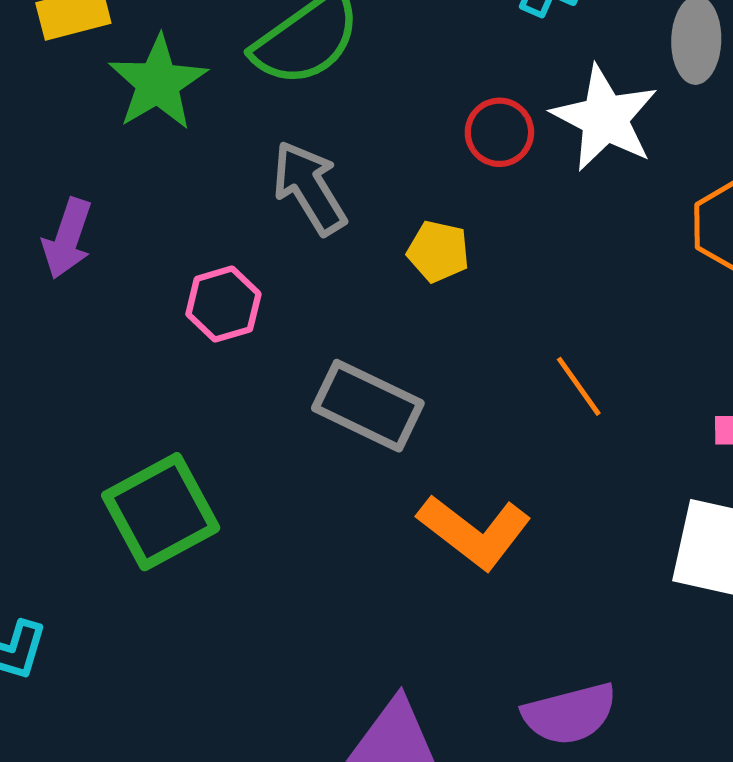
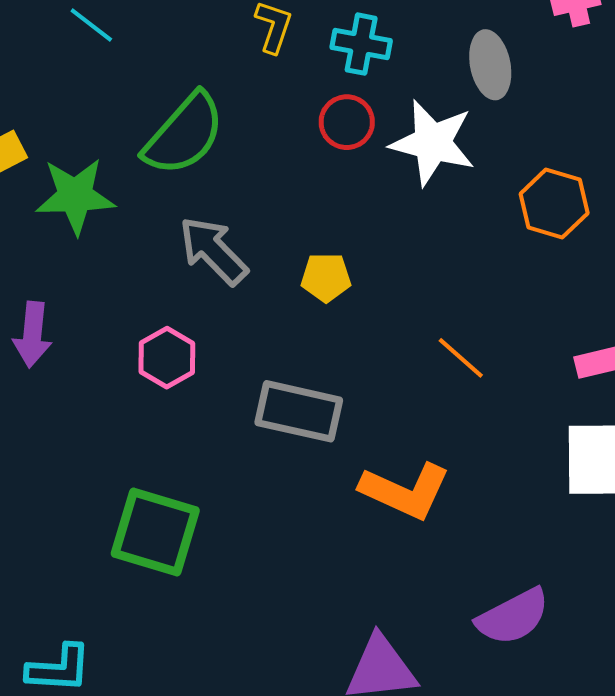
green star: (158, 83) -> (75, 196), turned -30
red circle: (499, 132) -> (347, 122), moved
green square: (161, 512) -> (155, 532), turned -32

